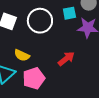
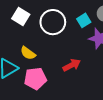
cyan square: (69, 13) -> (84, 20), turned -32

